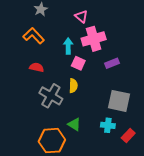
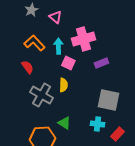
pink triangle: (81, 16) -> (55, 17), moved
orange L-shape: (34, 36) -> (34, 43), moved
red semicircle: (37, 67) -> (27, 67), turned 40

